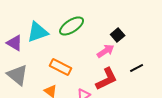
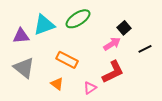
purple triangle: (15, 43) -> (21, 36), turned -36
black line: (137, 68) -> (145, 49), moved

